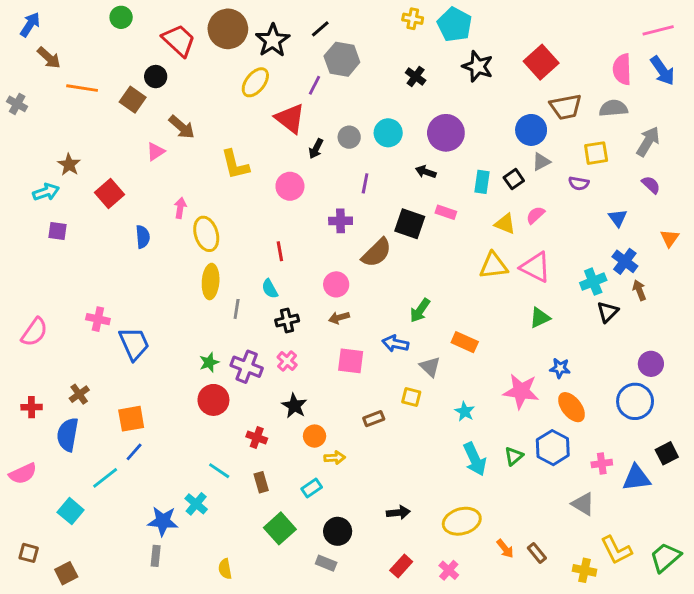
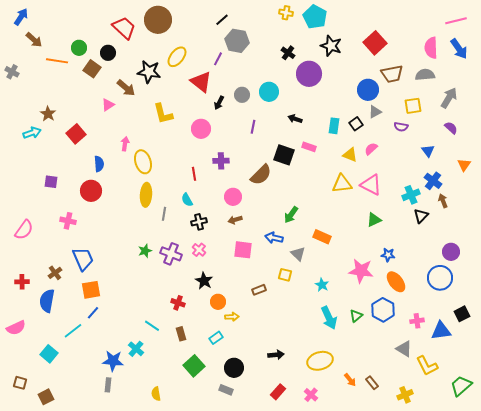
green circle: (121, 17) -> (79, 48), moved
black star: (273, 40) -> (149, 72), moved, turned -30
purple circle: (446, 133) -> (309, 74), moved
purple cross: (341, 221) -> (221, 161), moved
purple square: (58, 231) -> (51, 182), moved
blue trapezoid: (134, 344) -> (83, 259), moved
red circle: (213, 400) -> (91, 191), moved
yellow L-shape: (616, 550) -> (427, 366), moved
yellow cross: (585, 570) -> (405, 395), turned -35

